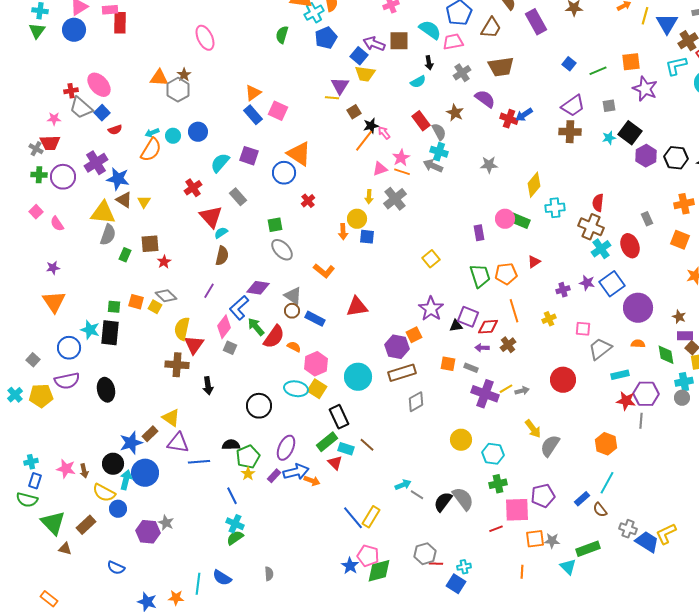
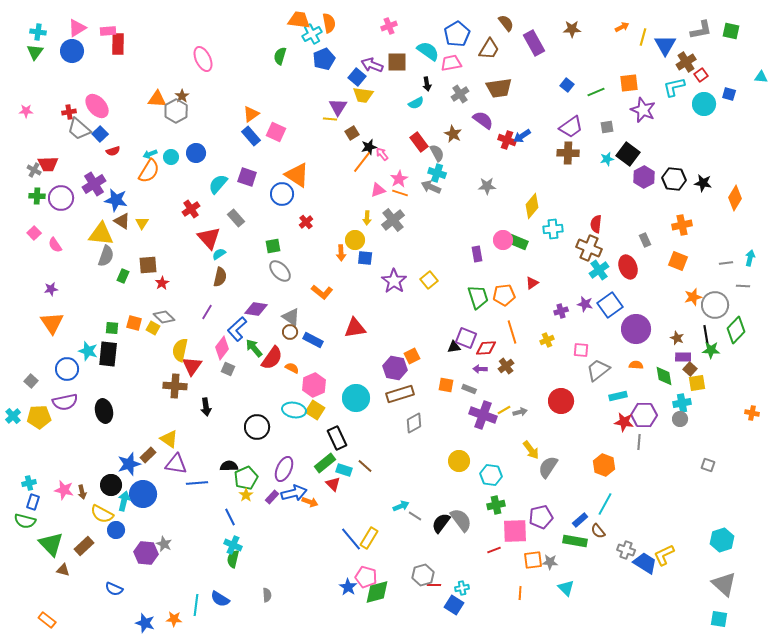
pink star: (54, 119) -> (26, 111), moved
purple star: (431, 309) -> (394, 281), moved
green semicircle: (235, 538) -> (233, 559), turned -42
green rectangle: (588, 549) -> (575, 541), moved, turned 30

